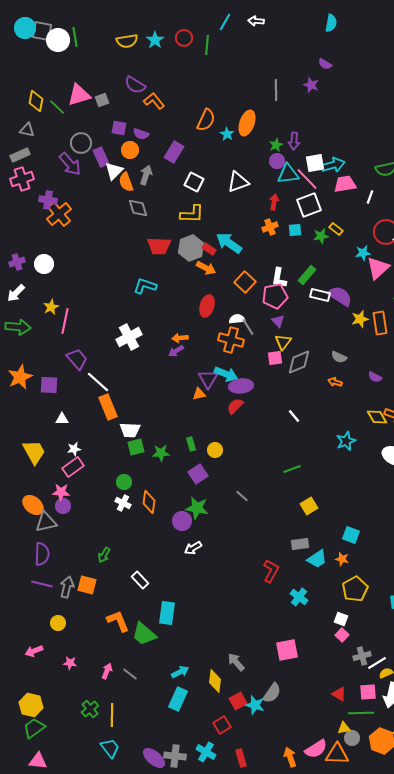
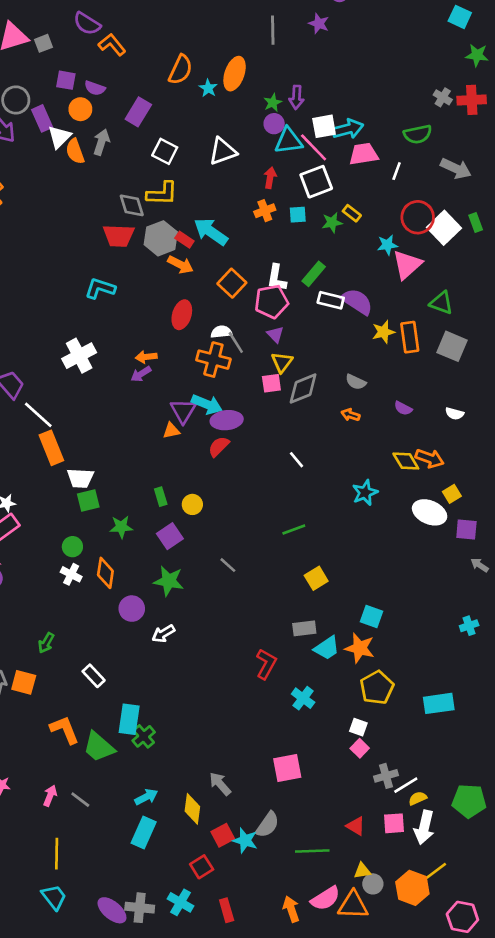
gray diamond: (138, 208) -> (132, 205), moved
green star: (161, 453) -> (121, 527), moved
purple circle: (182, 521) -> (132, 609), moved
orange star: (342, 559) -> (360, 648), size x1.6
green cross: (90, 709) -> (144, 736), moved
green line: (361, 713) -> (312, 851), moved

